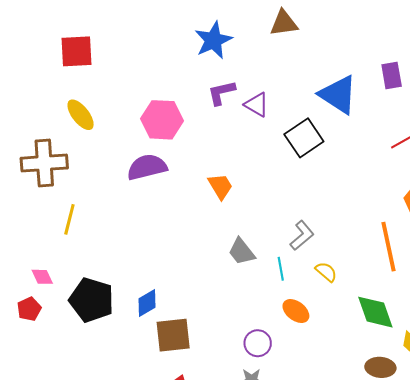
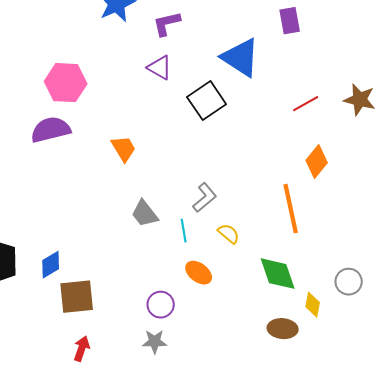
purple rectangle: (392, 75) -> (290, 21), moved
purple L-shape: (221, 93) -> (167, 24), moved

